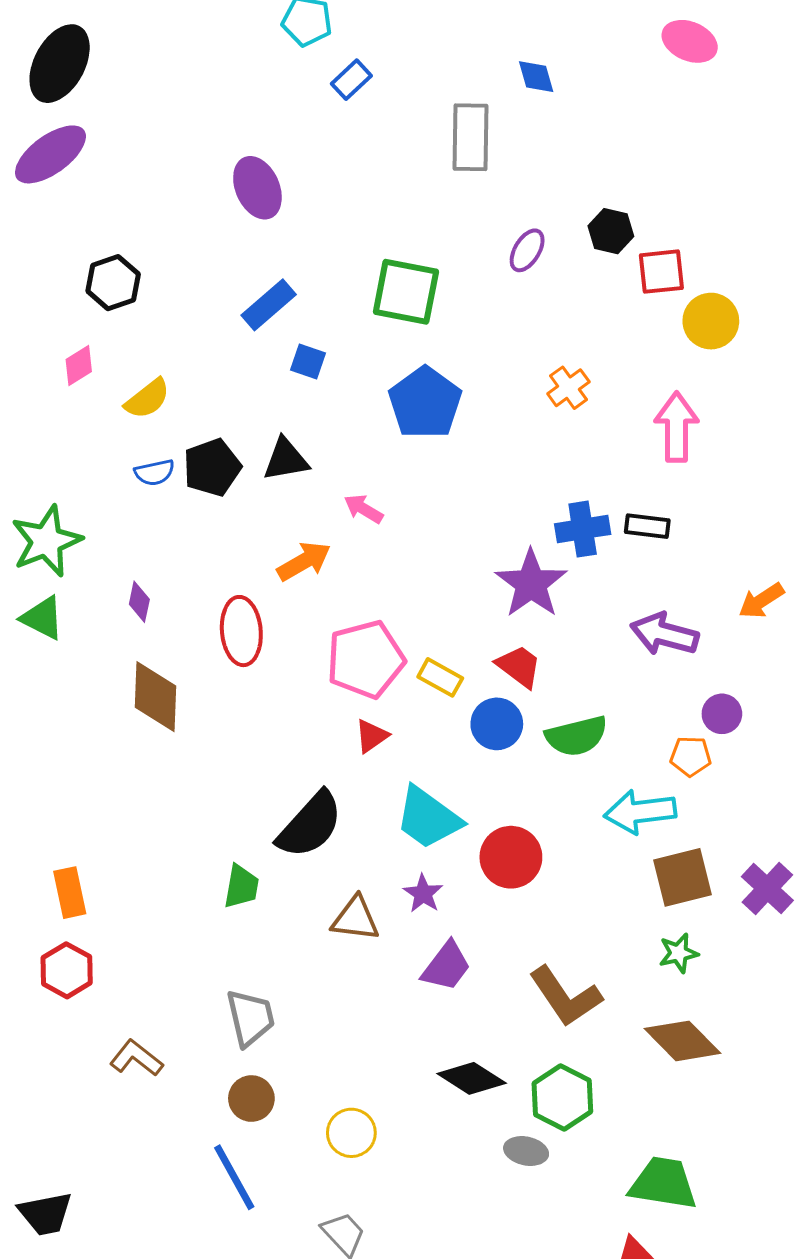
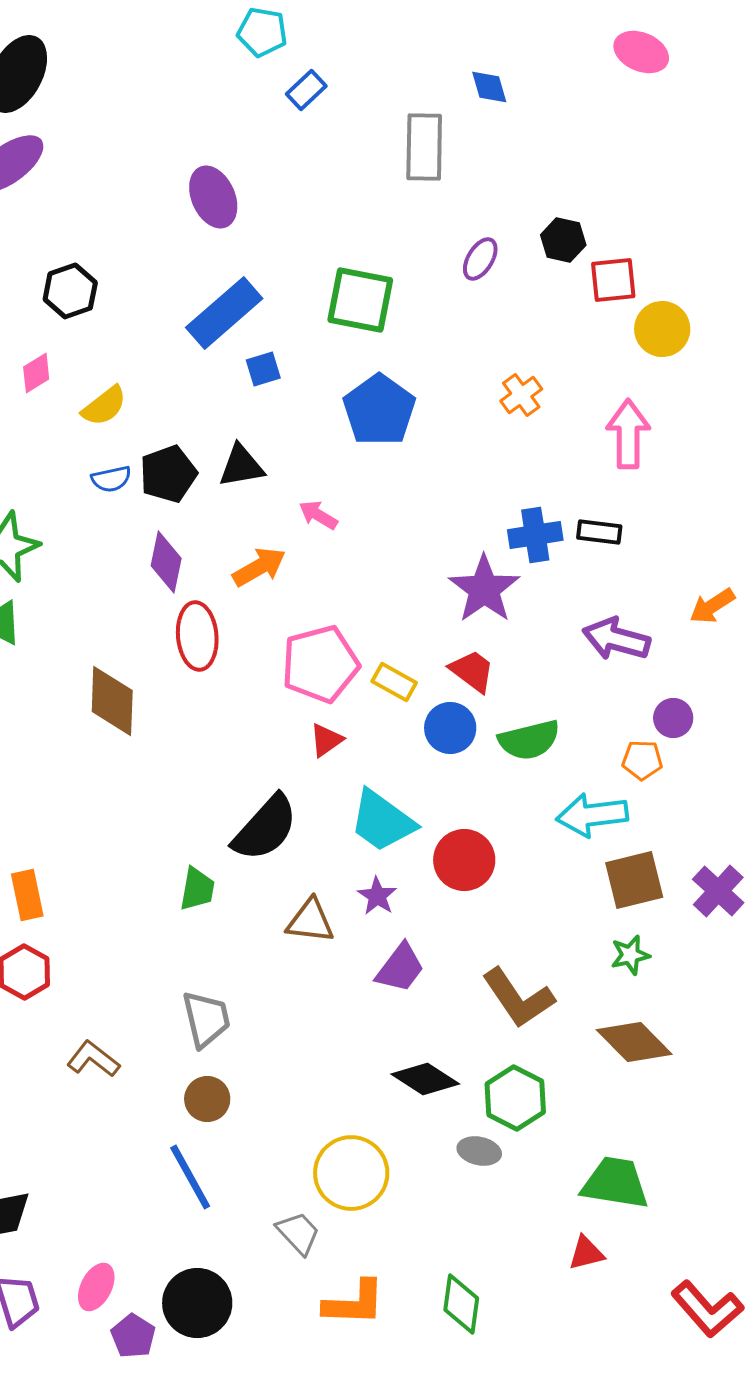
blue rectangle: (269, 305) -> (224, 313), size x1.4
blue square: (308, 361) -> (263, 369), turned -36
purple diamond: (139, 602) -> (166, 562), moved, size x1.5
yellow circle: (351, 1133) -> (351, 1173), moved, size x1.5

